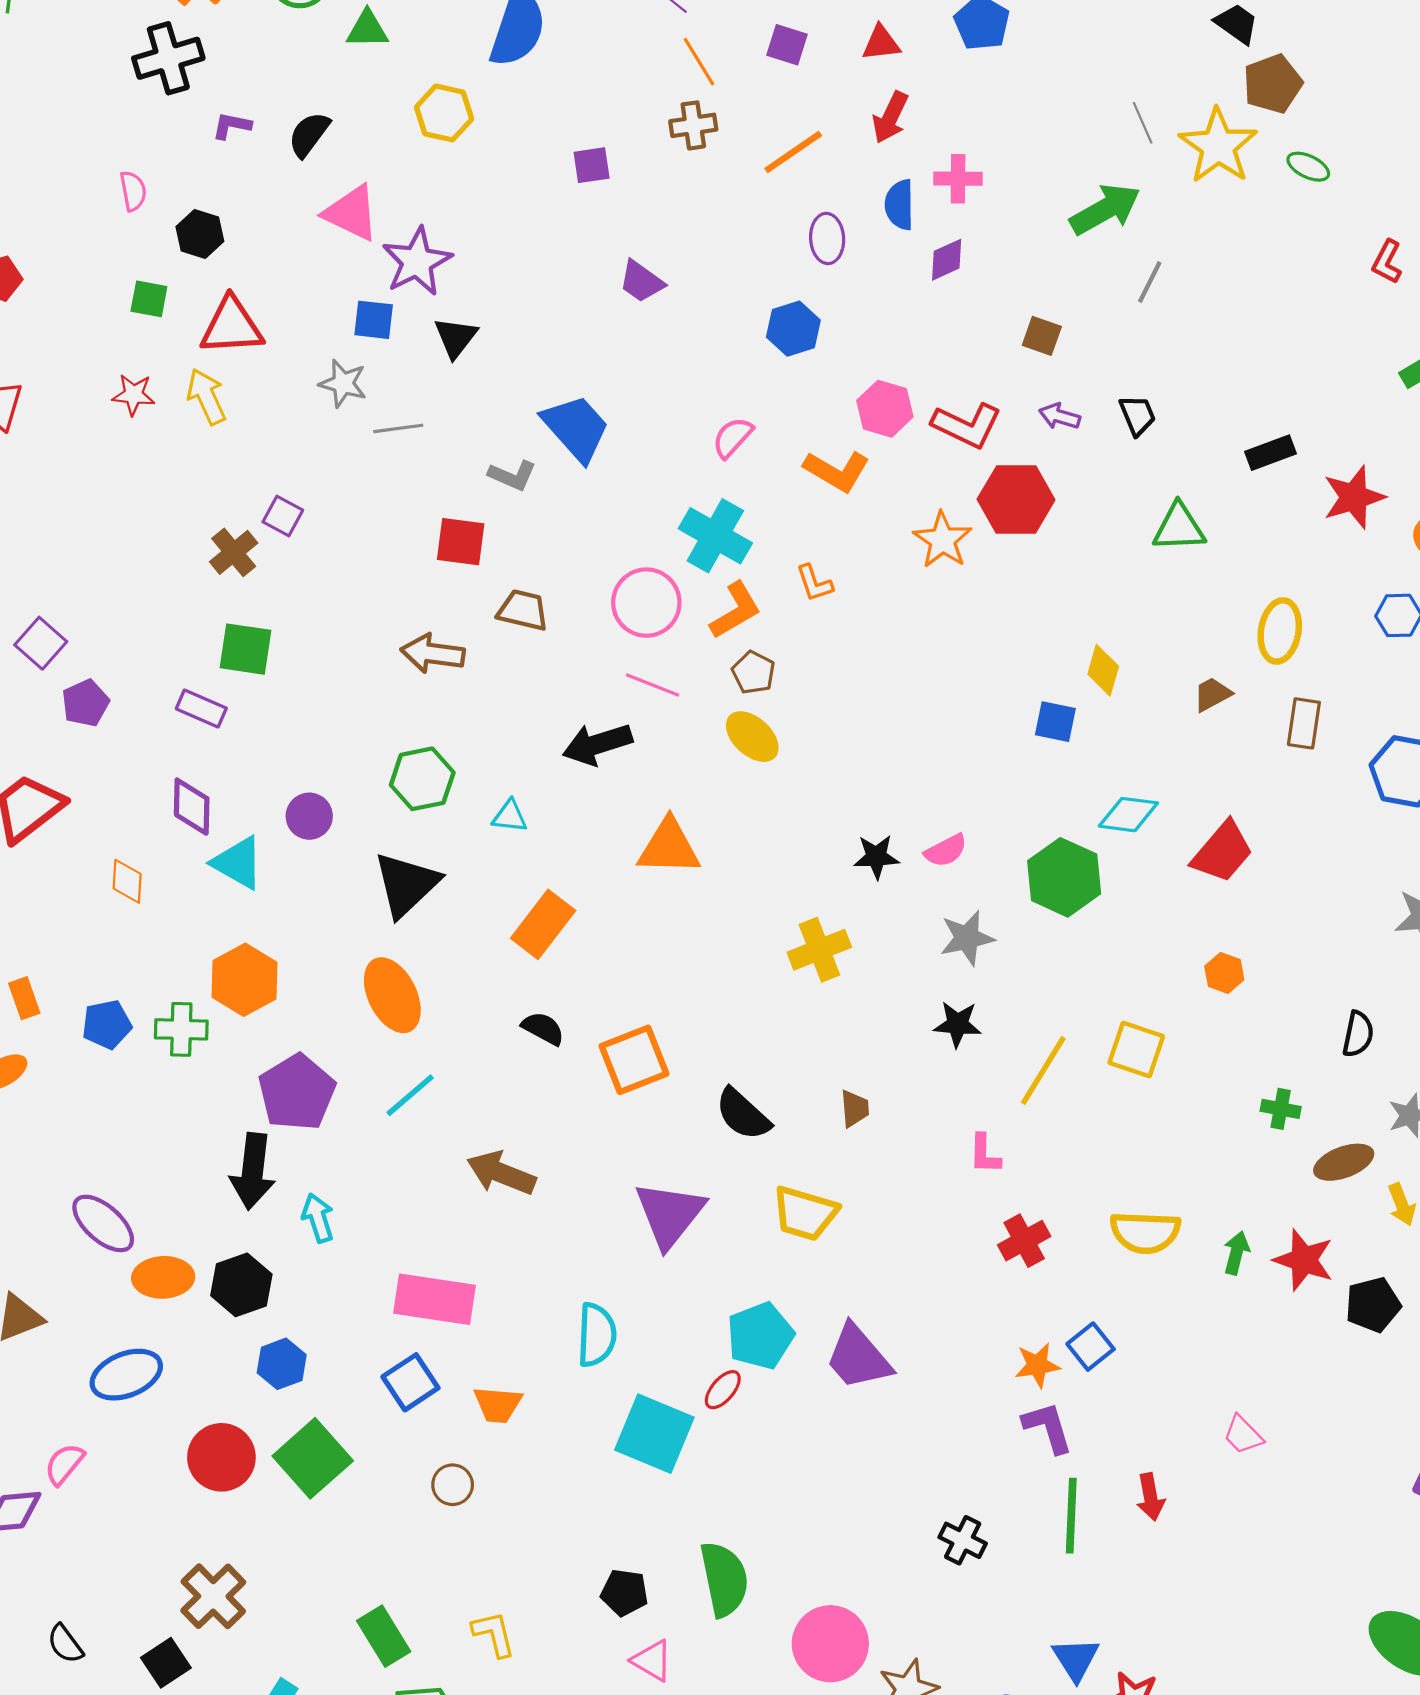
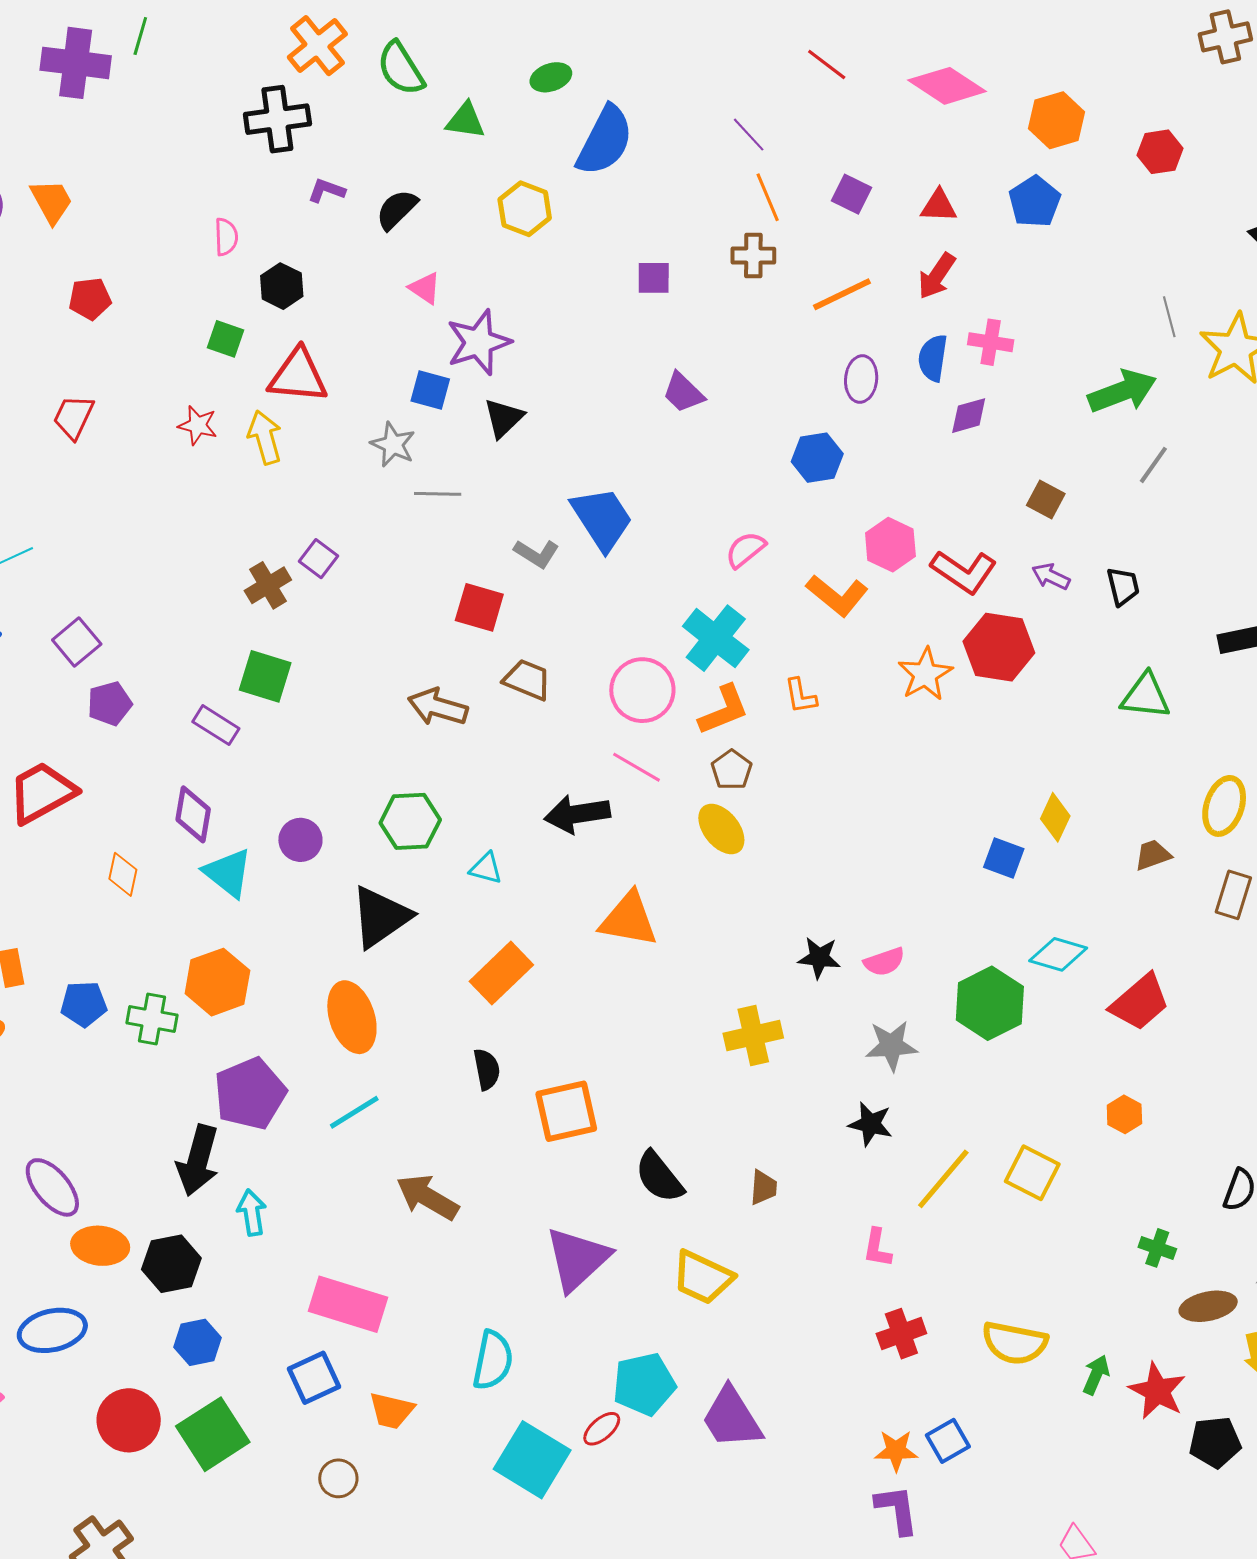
pink triangle: (351, 213) -> (425, 288), size x0.6
black semicircle: (543, 1028) -> (487, 1069), turned 42

